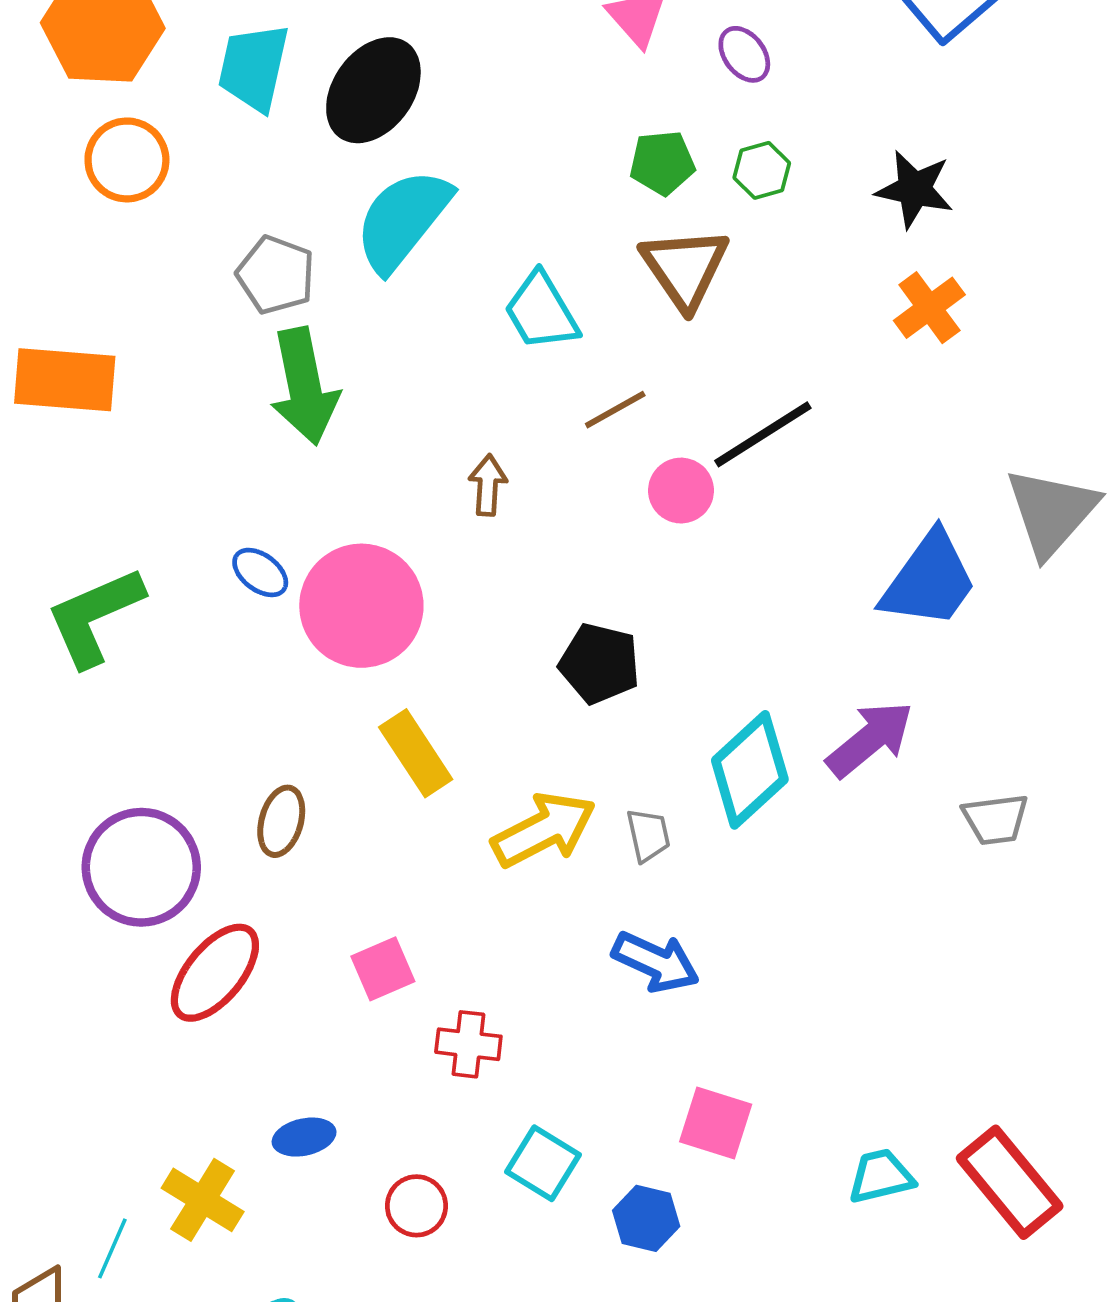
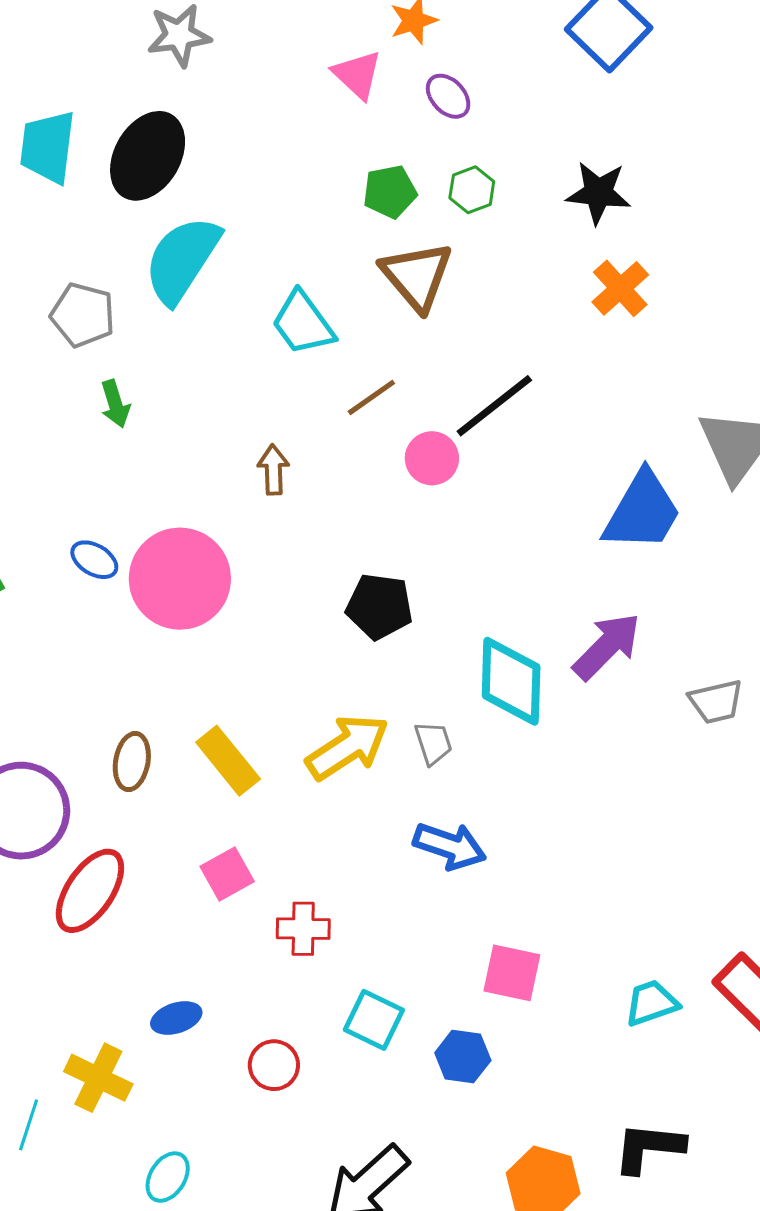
green arrow: (304, 386) -> (115, 404), size x0.5
yellow rectangle: (416, 753) -> (228, 761), moved
cyan diamond: (750, 770) -> (511, 681), turned -40

